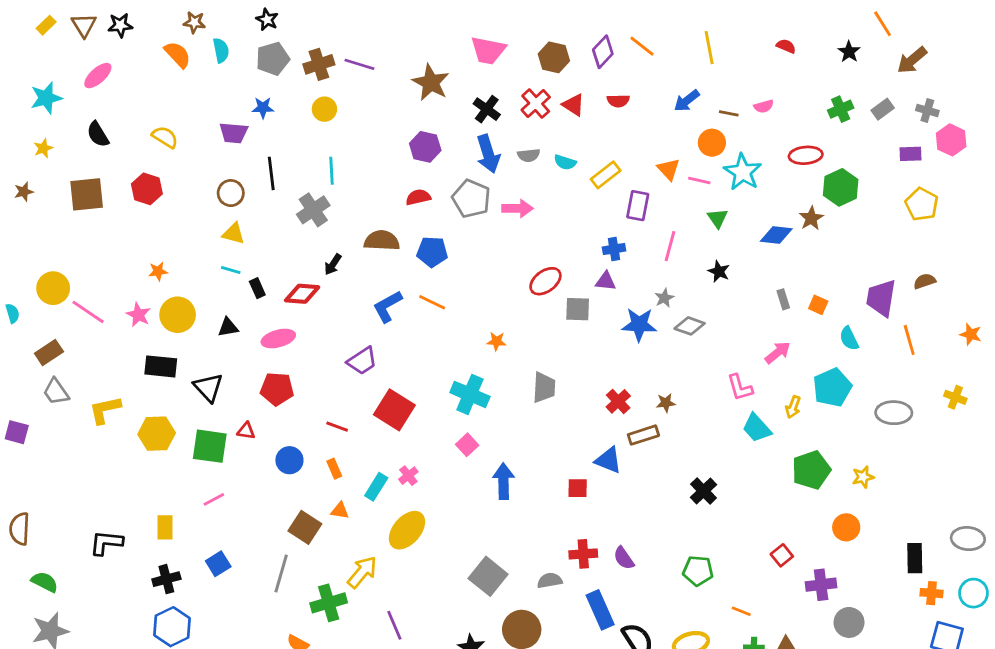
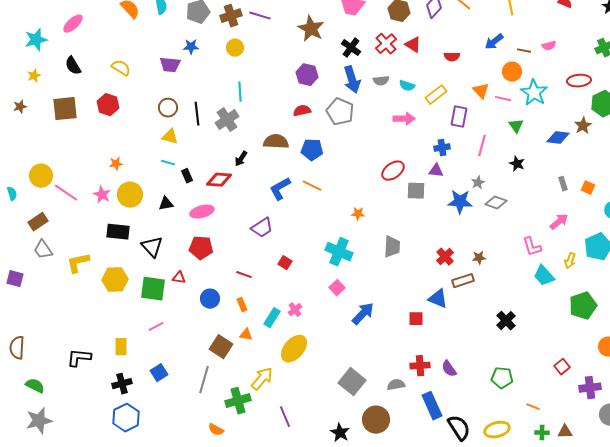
red semicircle: (618, 101) -> (452, 57), moved
black line: (271, 173) -> (197, 114), moved
pink arrow: (517, 208) -> (404, 119), moved
red square: (394, 410) -> (285, 263), size x0.5
blue arrow: (504, 481) -> (363, 314), turned 45

